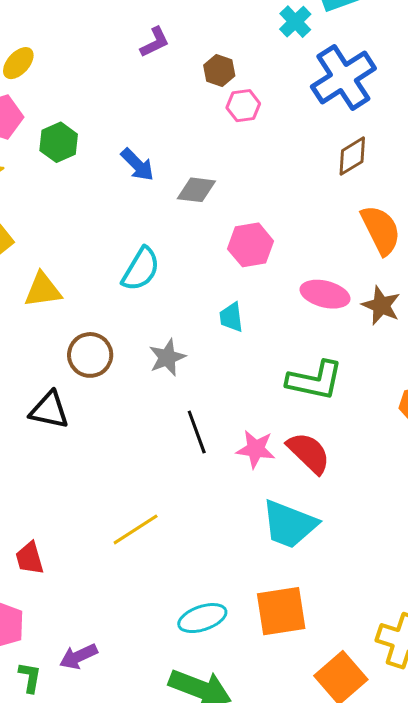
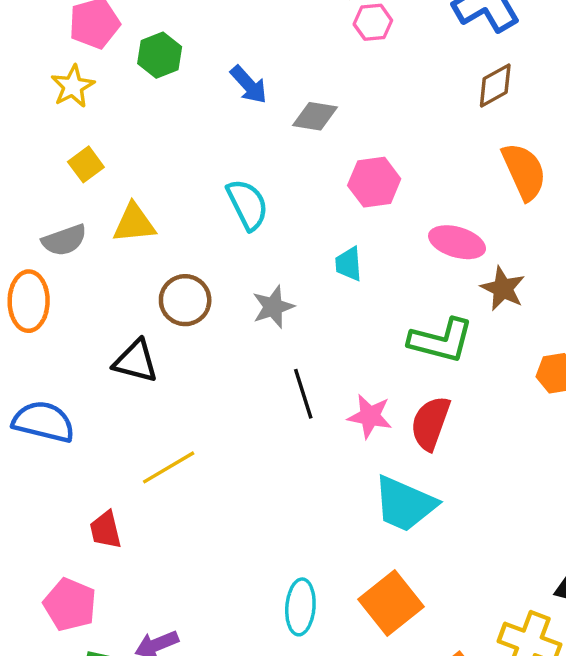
cyan semicircle: (141, 269) -> (247, 204), turned -60
brown star: (381, 306) -> (503, 289), moved
red semicircle: (309, 453) -> (430, 423), turned -117
yellow line: (136, 529) -> (169, 467), moved
orange square: (281, 611) -> (391, 603), turned -32
cyan ellipse: (202, 618) -> (300, 607), turned -69

